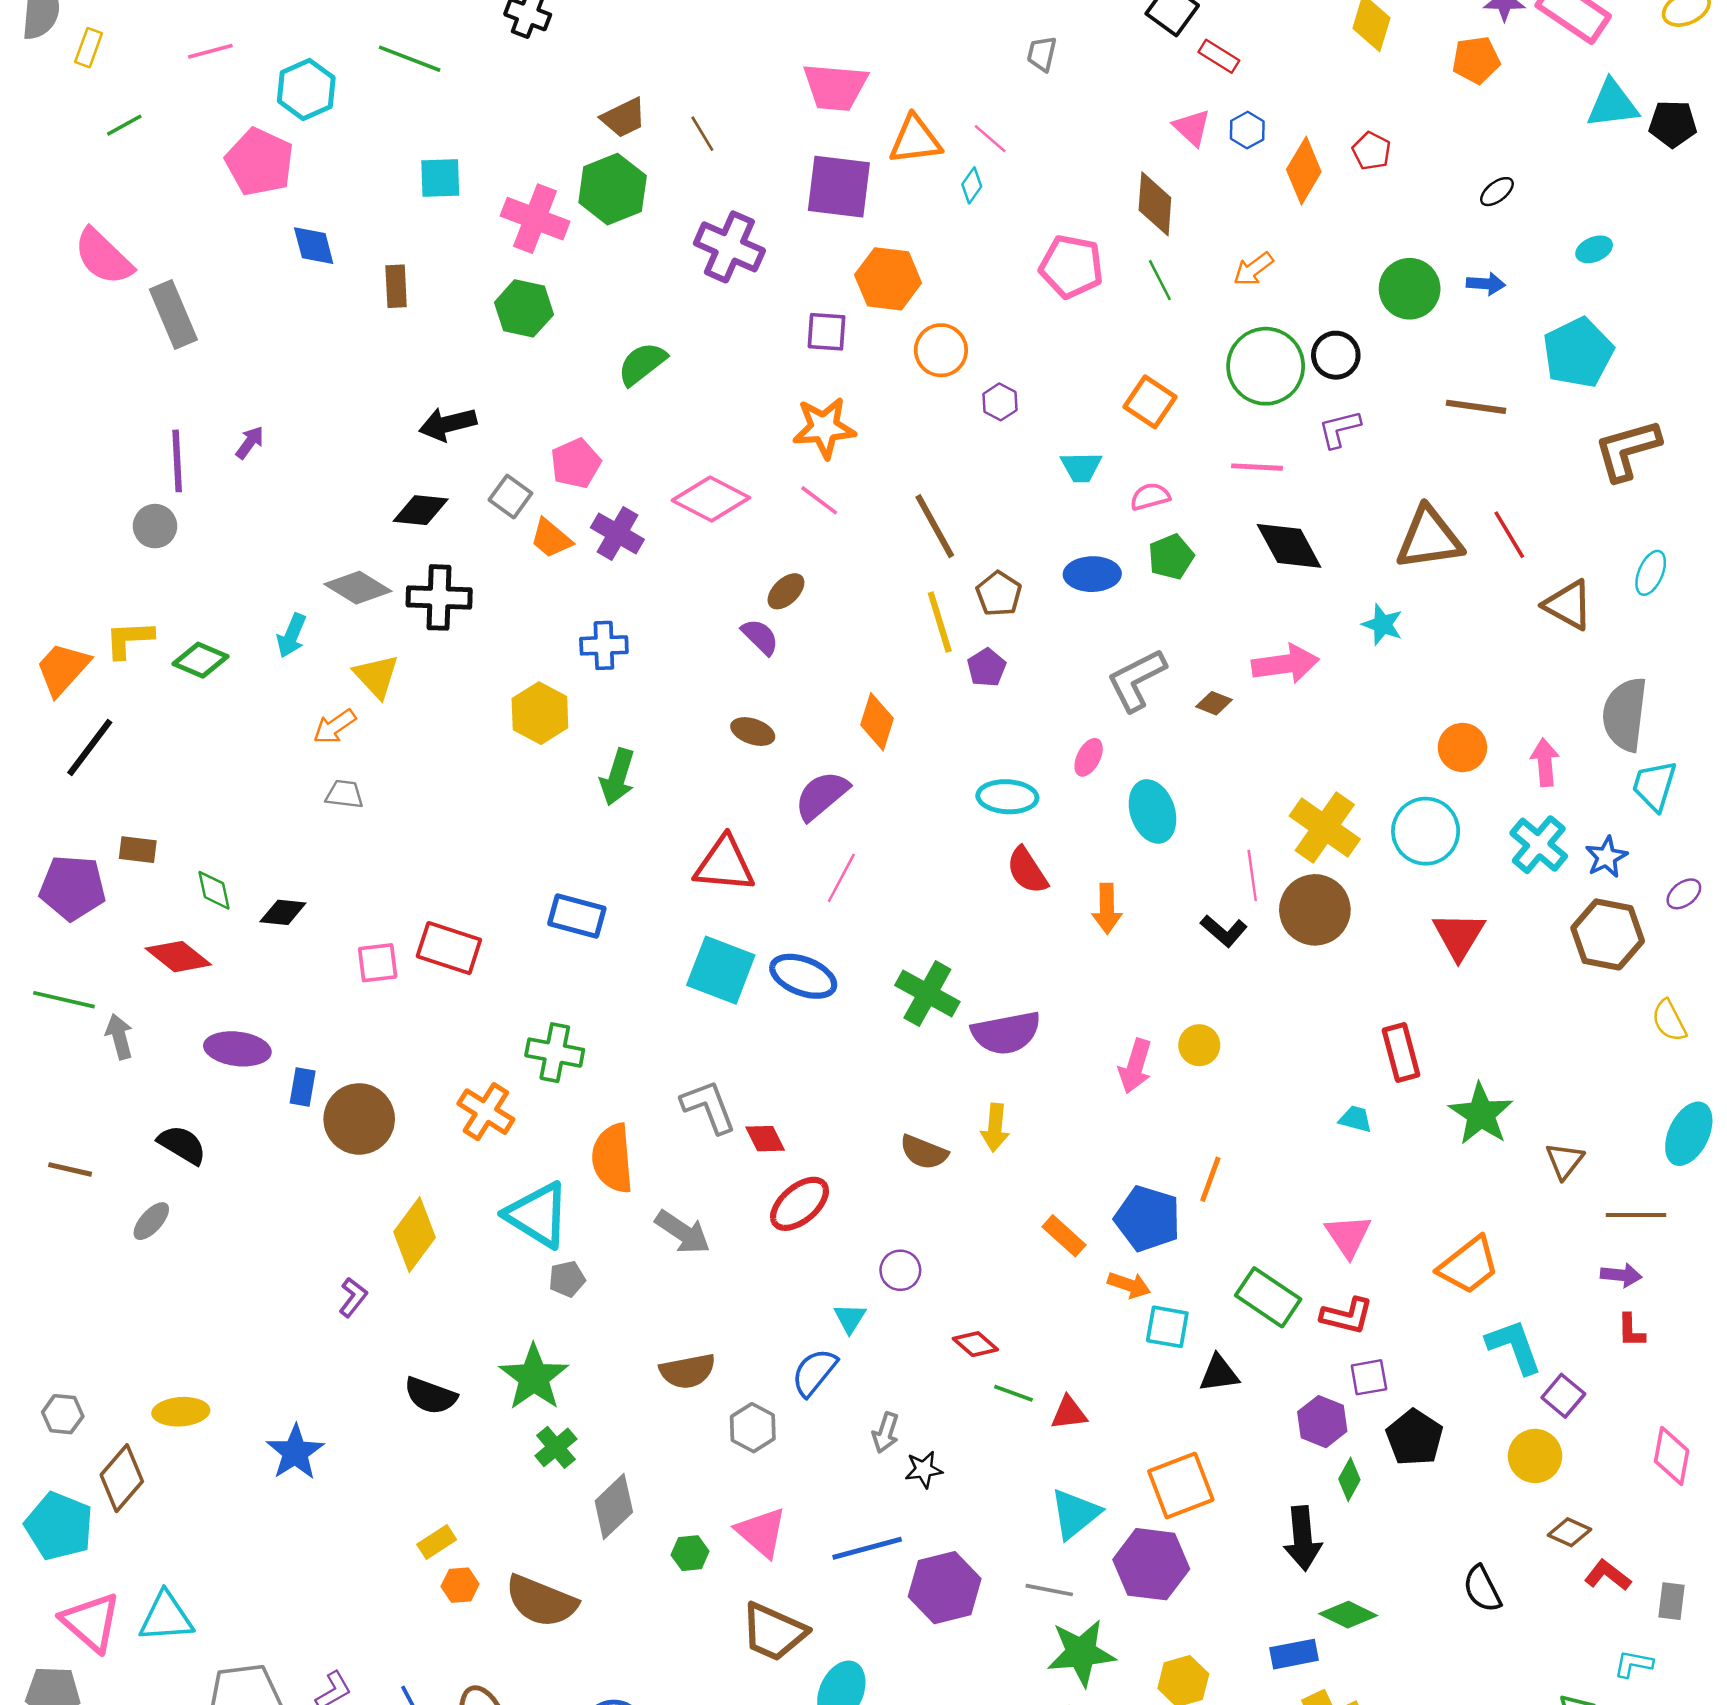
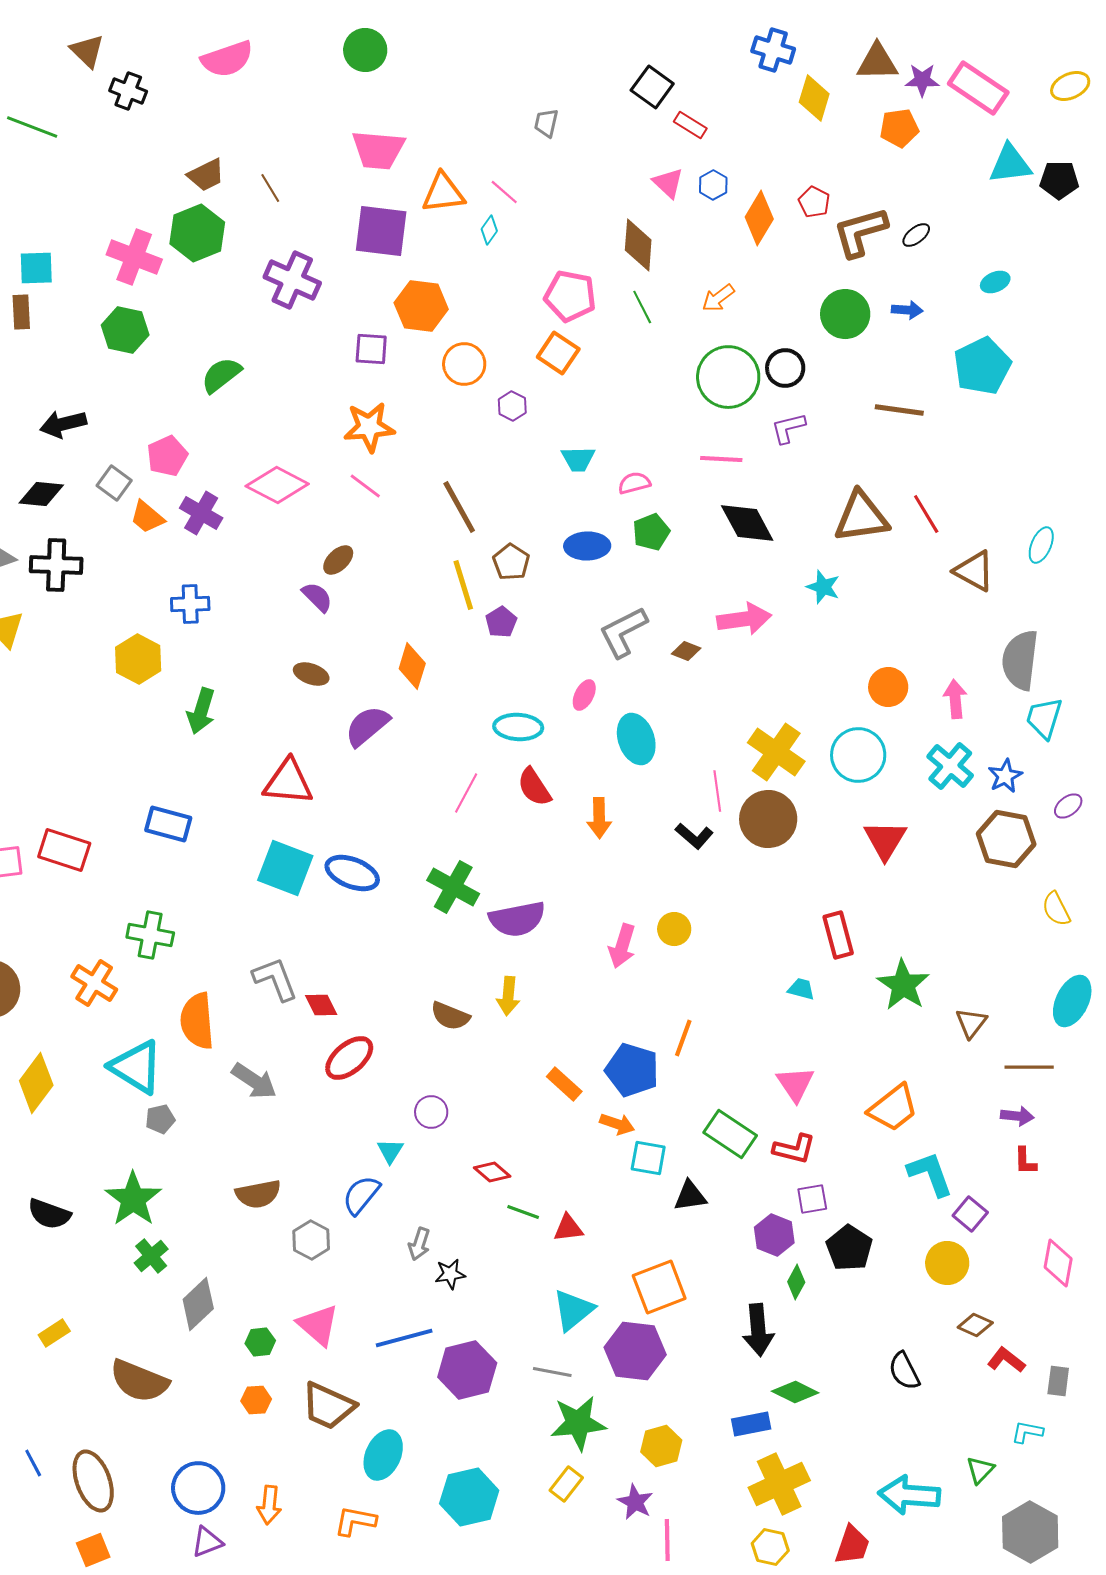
cyan square: (440, 178) -> (36, 268), moved
orange square: (1150, 402) -> (558, 353), moved
brown L-shape: (1627, 450) -> (860, 232), moved
pink line: (841, 878) -> (466, 793), moved
orange hexagon: (460, 1585) -> (256, 1400), moved

